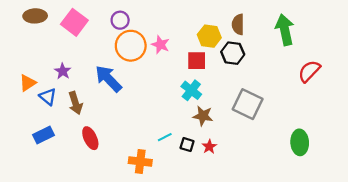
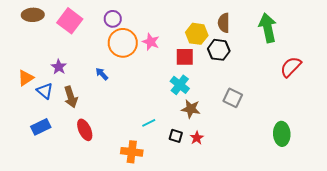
blue arrow: (108, 79) -> (102, 74), size x0.5
gray square: (248, 104) -> (233, 98), size x0.7
cyan line: (165, 137) -> (149, 123), moved

